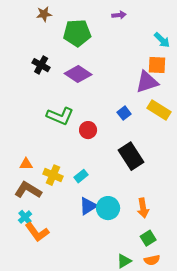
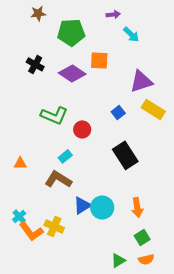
cyan arrow: (162, 40) -> (131, 34), moved
orange square: (157, 65) -> (99, 60), moved
yellow cross: (53, 175) -> (54, 226), moved
cyan rectangle: (81, 176) -> (65, 156), moved
brown L-shape: (28, 190) -> (58, 179), moved

